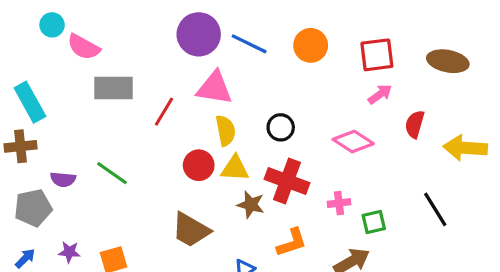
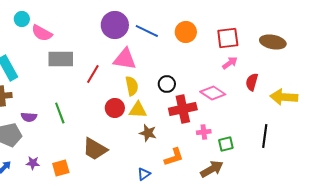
green line: (112, 173) -> (60, 113), turned 35
red cross: (287, 181) -> (183, 109), moved, turned -32
black line: (435, 209) -> (265, 136), turned 40
brown trapezoid: (191, 230) -> (95, 149), moved

